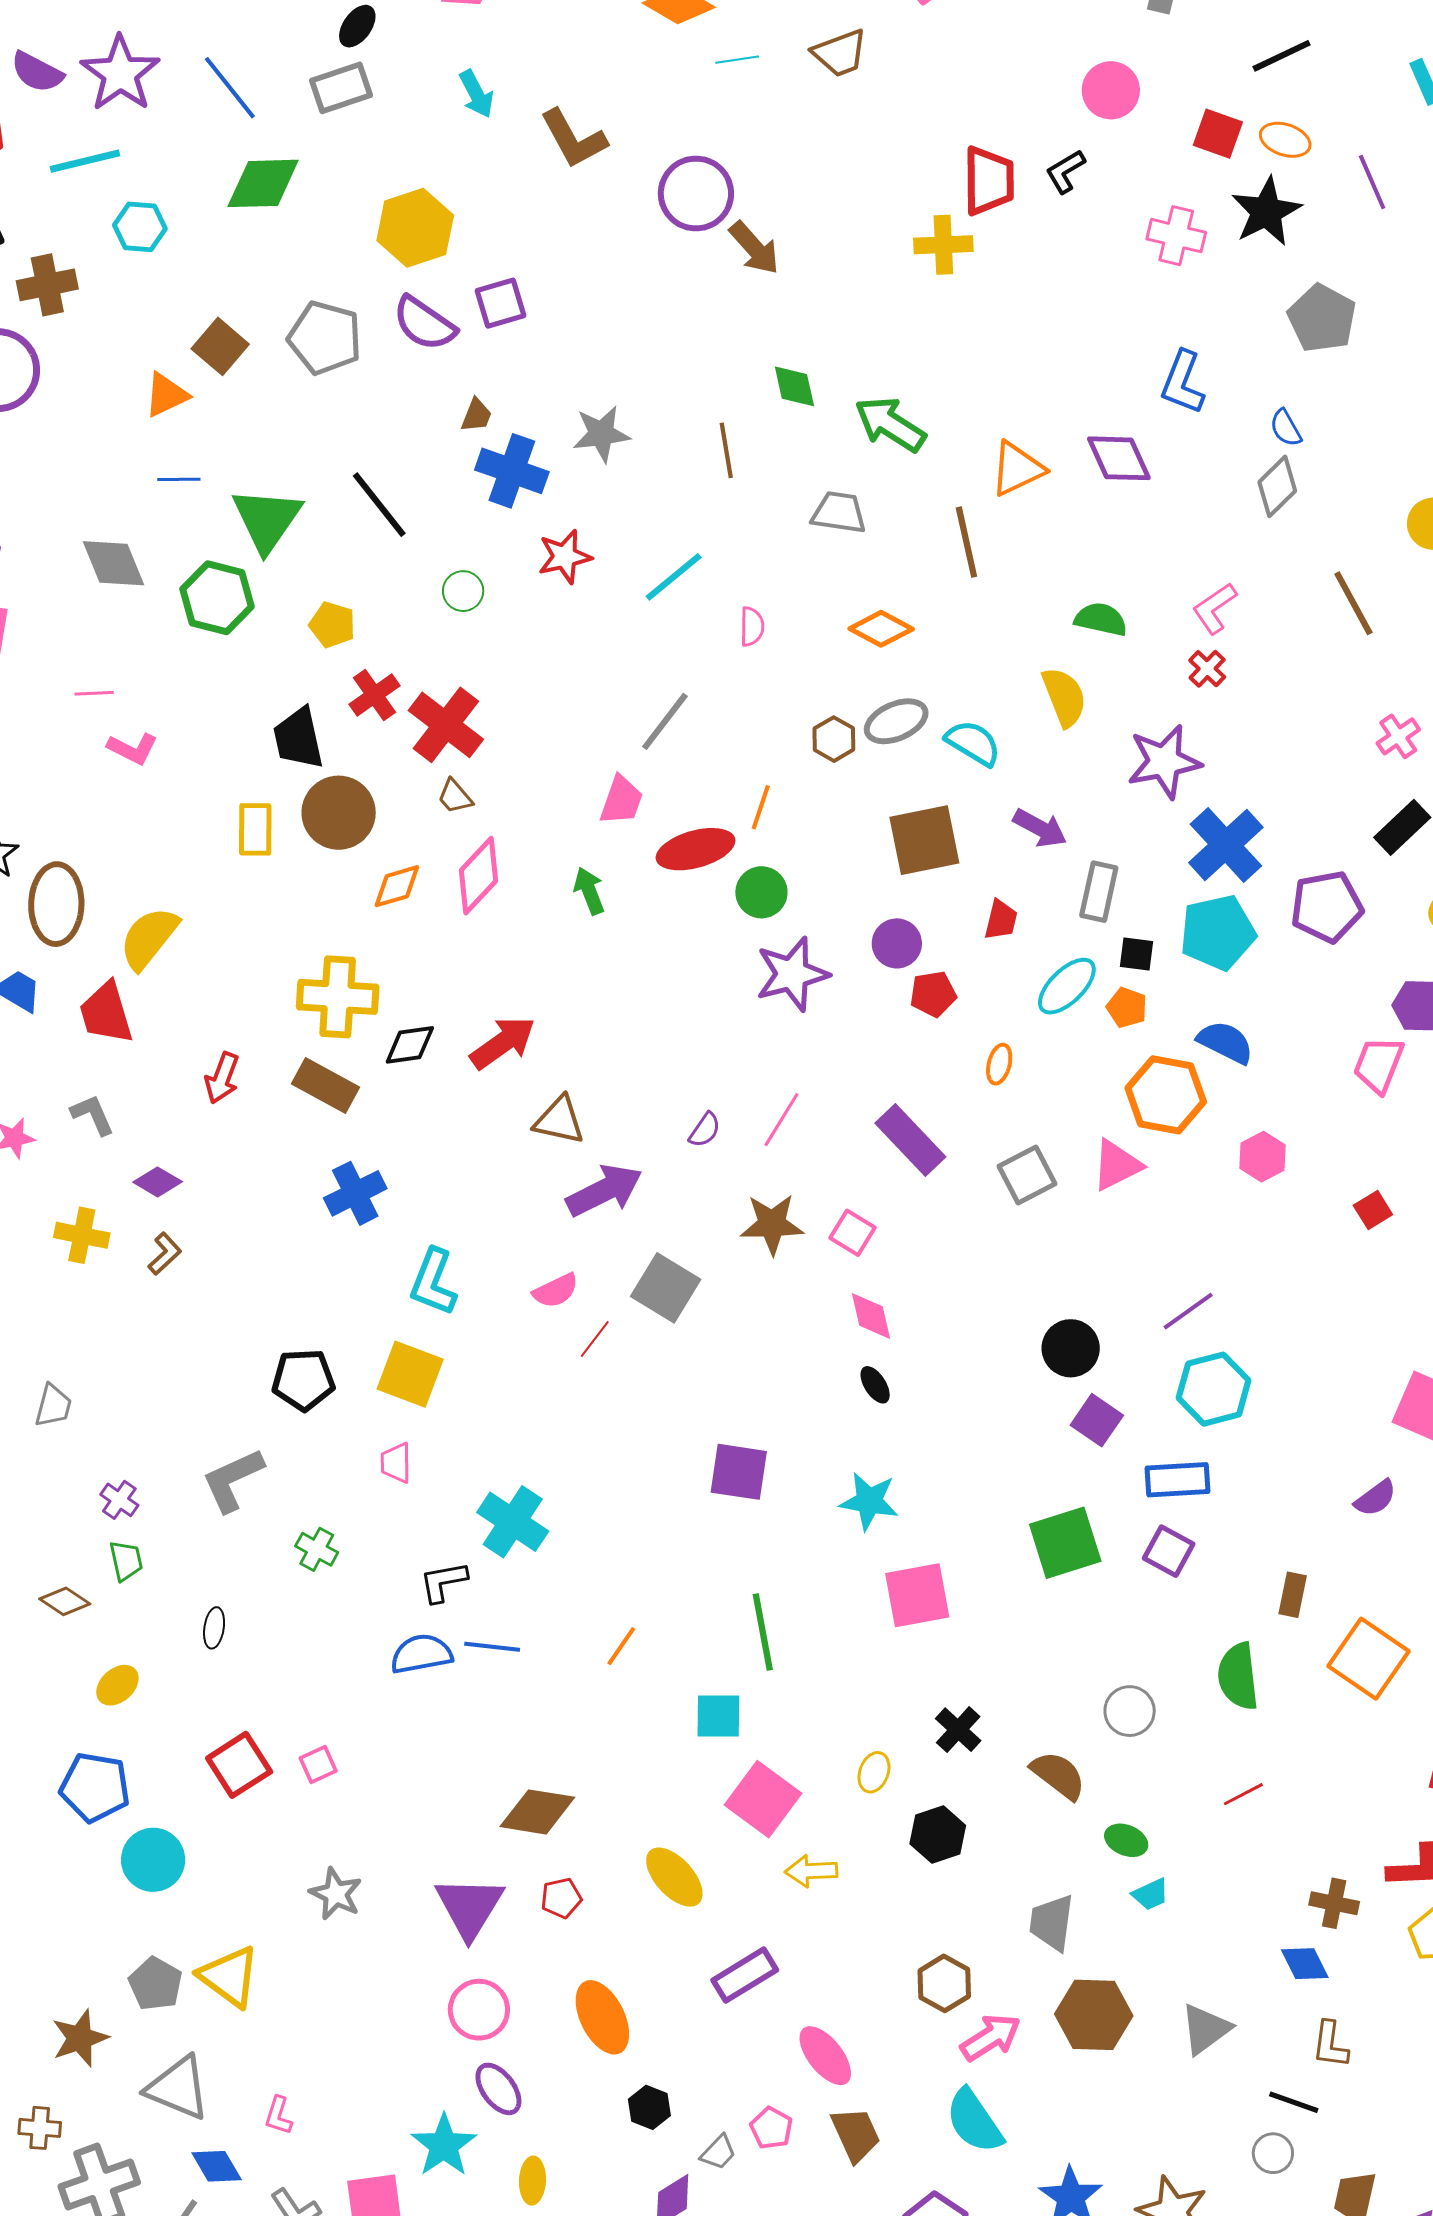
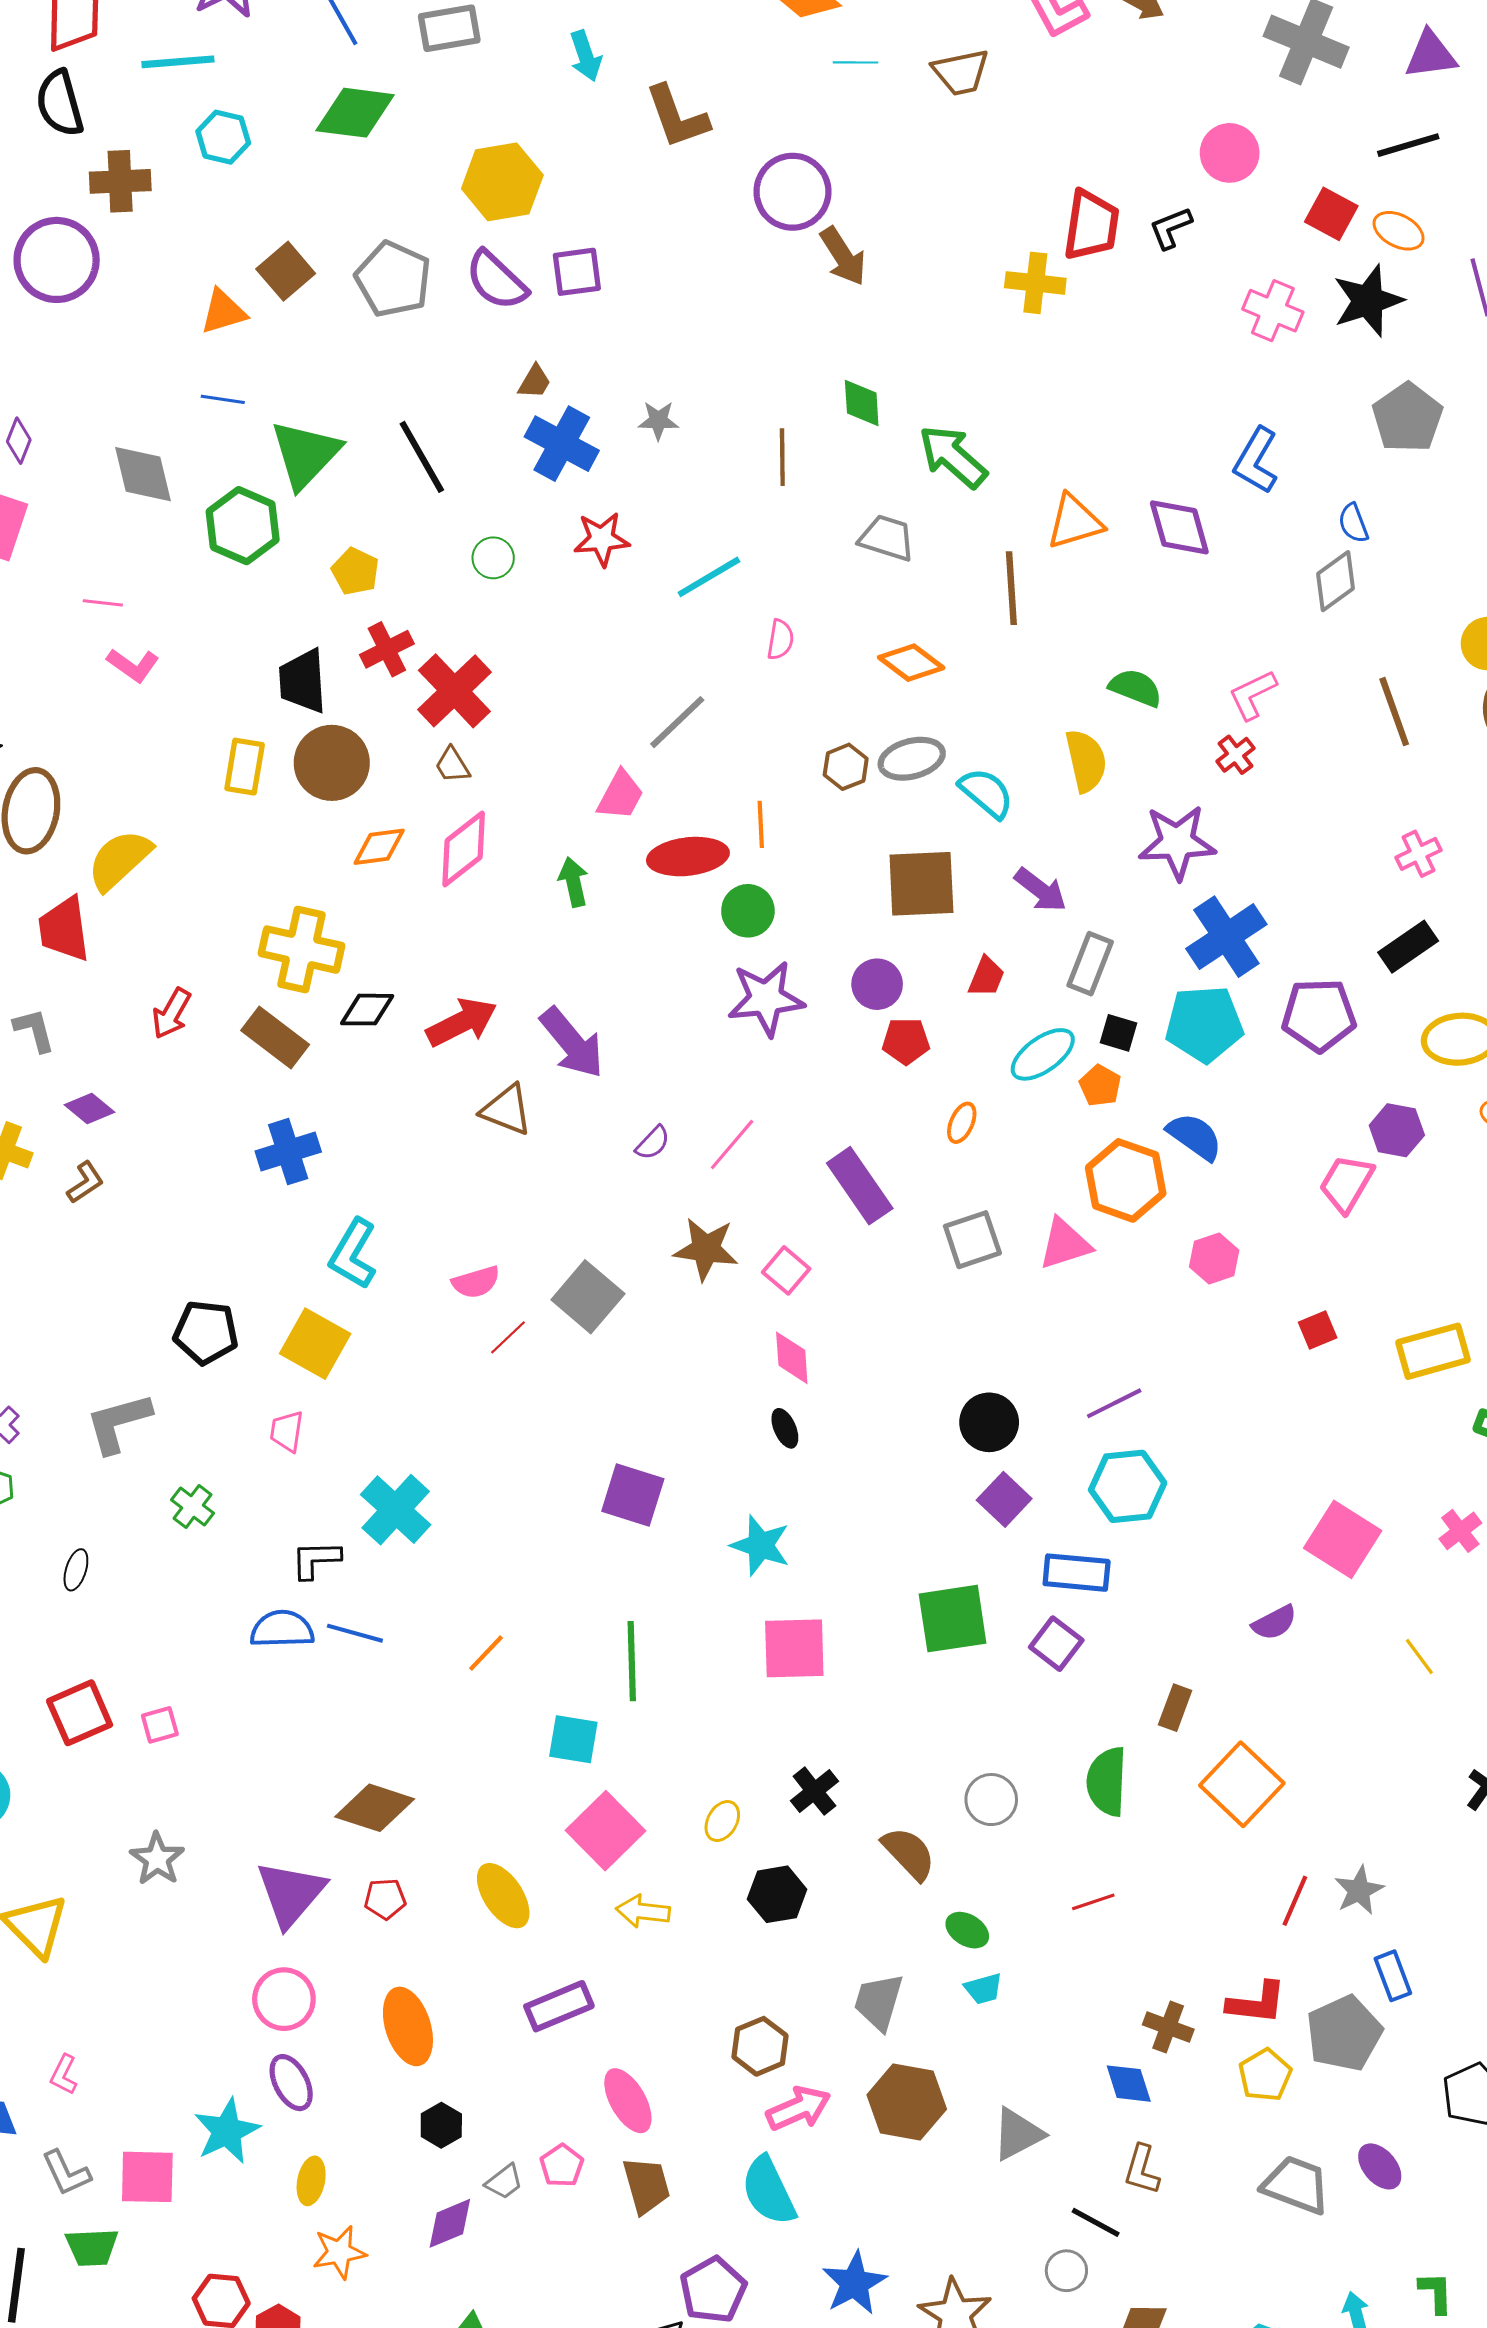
gray star: (601, 434) -> (658, 420), size x0.7
orange line: (761, 807) -> (761, 824), turned -30
purple arrow: (604, 1190) -> (572, 1043), moved, turned 68

